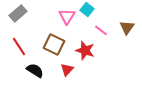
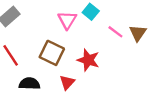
pink line: (101, 30) -> (115, 32), moved
black semicircle: (35, 70) -> (29, 84), turned -30

